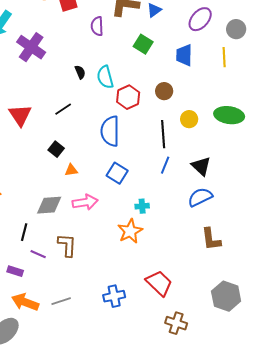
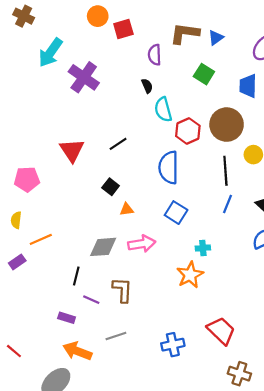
black semicircle: (80, 72) -> (147, 86), moved
brown circle: (164, 91) -> (227, 125), size x1.8
gray line: (61, 301) -> (116, 336), moved

